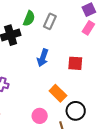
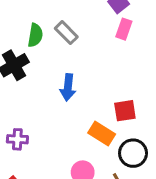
gray rectangle: (50, 21) -> (66, 33), turned -56
red square: (75, 63) -> (125, 111), moved

